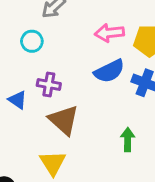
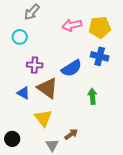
blue semicircle: (109, 71) -> (72, 68), moved
blue triangle: (18, 100) -> (23, 93), moved

